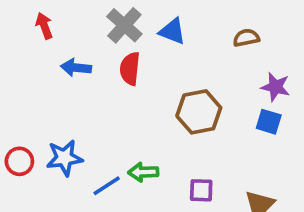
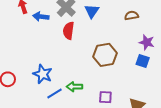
blue triangle: (172, 31) -> (92, 11), turned 42
blue arrow: (76, 68) -> (41, 17), moved
blue star: (64, 158) -> (43, 74), moved, turned 30

